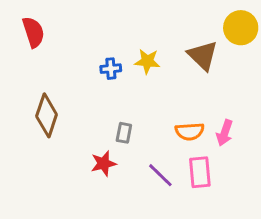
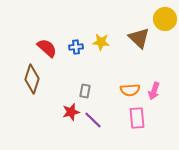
red semicircle: (33, 32) -> (47, 48), moved, turned -30
purple line: (160, 175) -> (93, 120), moved

